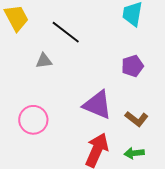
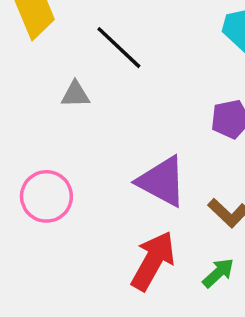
green arrow: (134, 153) -> (218, 273), turned 138

